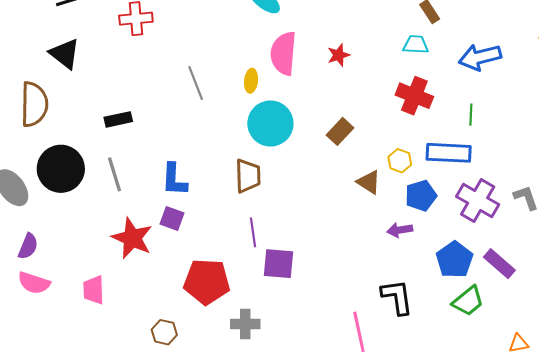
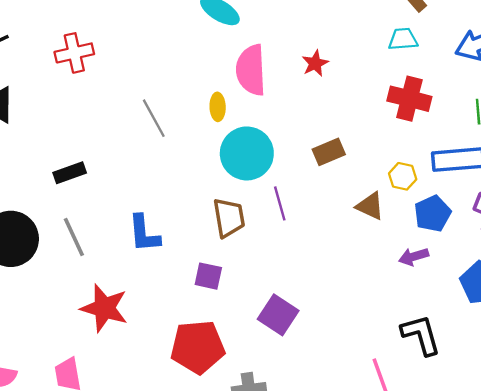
brown rectangle: (340, 131) -> (329, 152), turned 32
purple square: (172, 218) -> (208, 276), moved
purple line: (253, 232) -> (280, 203), moved
purple square: (278, 264) -> (278, 315), turned 36

